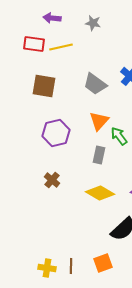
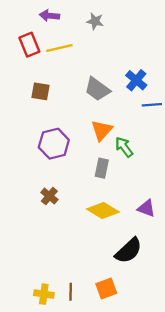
red rectangle: (34, 44) -> (29, 45), turned 60
brown square: (44, 86) -> (41, 91), size x0.7

